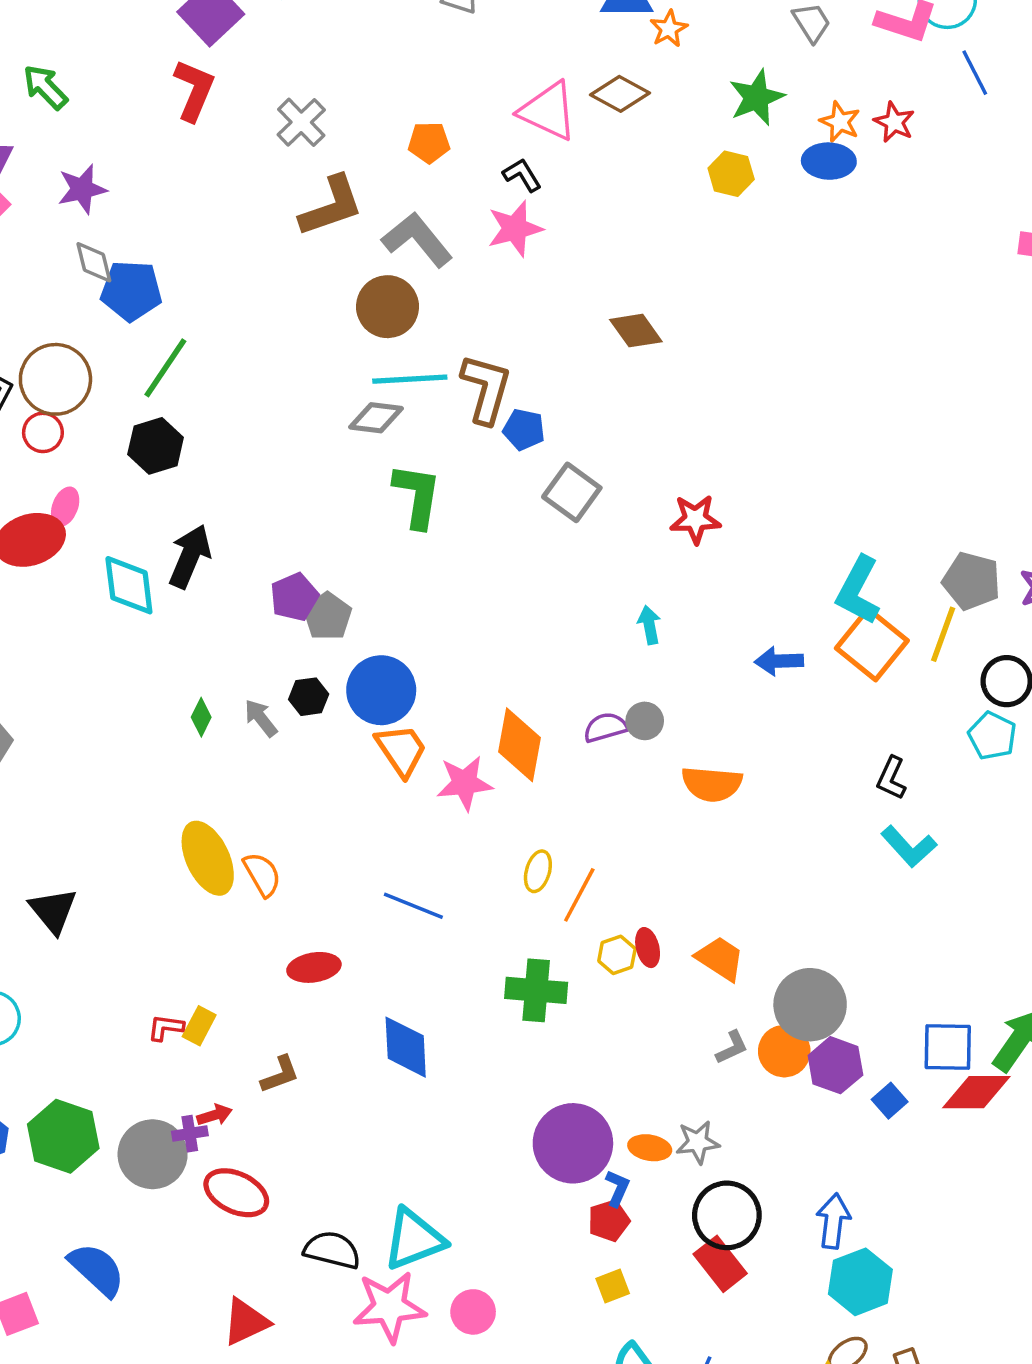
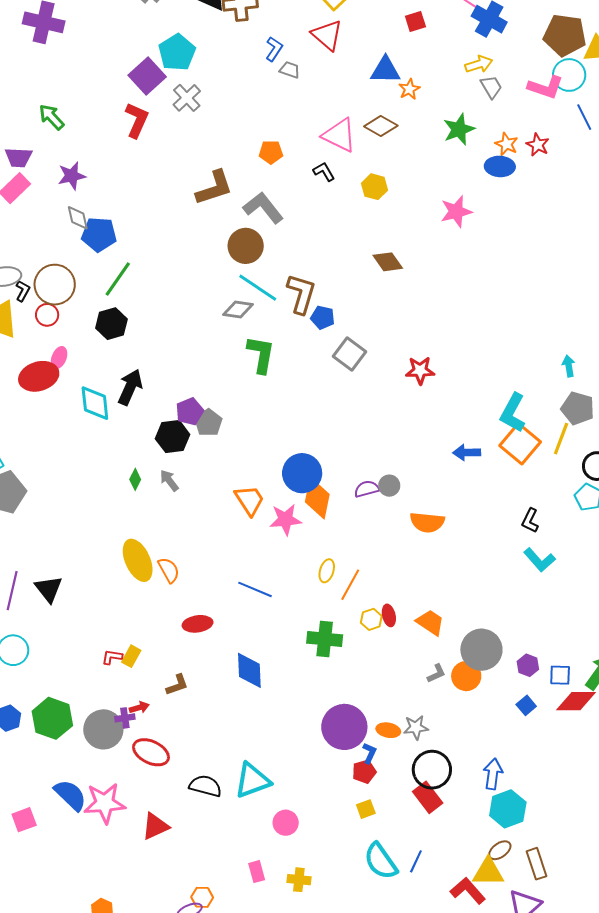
gray cross: (301, 122) -> (187, 98), moved
yellow hexagon: (731, 174) -> (375, 187), moved
pink star: (515, 229) -> (456, 212), moved
cyan line: (410, 379) -> (258, 288), turned 36
cyan arrow: (649, 625) -> (569, 366), moved
blue circle: (381, 690) -> (302, 473), moved
black hexagon: (309, 697) -> (173, 437), moved, size x1.5
blue square: (948, 1047) -> (560, 675), size x0.7
purple hexagon: (835, 1065) -> (528, 665), moved, size x0.7
pink star: (389, 1307) -> (105, 803), moved

